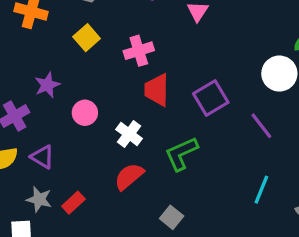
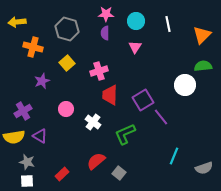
purple star: (47, 85) -> (42, 81), moved
purple line: (261, 126) -> (161, 117), moved
red semicircle: (129, 176) -> (96, 161), moved
gray star: (39, 199) -> (27, 162), moved
red rectangle: (73, 203) -> (62, 174), moved

